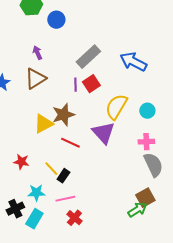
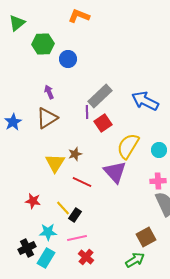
purple line: (75, 85) -> (87, 112), moved
brown star: (63, 115) -> (75, 154), size x0.6
yellow triangle: (43, 124) -> (55, 163), turned -30
brown square: (145, 198) -> (146, 237), moved
green arrow: (137, 210) -> (135, 260), moved

